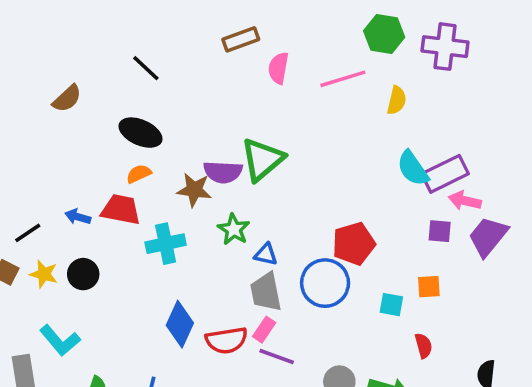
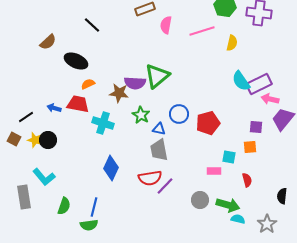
black ellipse: (141, 133) -> (76, 61), moved
purple square: (440, 231) -> (256, 127), moved
cyan cross: (166, 244) -> (103, 123), turned 30
black circle: (83, 274) -> (48, 140), moved
blue circle: (325, 283) -> (179, 114), moved, size x0.7
pink rectangle: (264, 330) -> (214, 171), moved, turned 56
red semicircle: (226, 340) -> (150, 178), moved
purple line: (277, 356) -> (165, 186), turned -66

